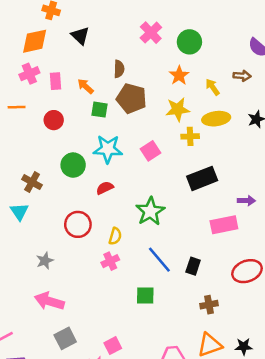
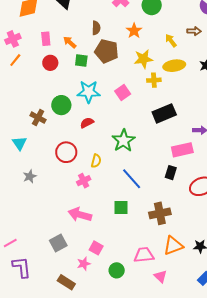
pink cross: (29, 74) -> (13, 39), moved
orange star: (179, 75) -> (134, 31), moved
orange line: (17, 107) -> (15, 60), turned -48
red circle: (54, 120) -> (50, 63), moved
brown cross: (32, 182) -> (38, 118), moved
gray star: (45, 261) -> (30, 176), moved
pink cross: (110, 261) -> (84, 181), moved
black rectangle: (193, 266) -> (171, 173), moved
pink arrow: (49, 301) -> (80, 215), moved
brown cross: (209, 305) -> (160, 213), moved, size x1.5
pink square: (113, 346) -> (96, 248), turned -32

